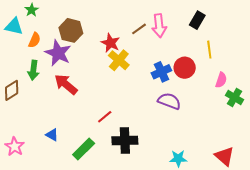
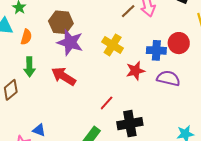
red star: (110, 43) -> (135, 71), moved, turned -30
purple star: (58, 53) -> (70, 42), moved
blue cross: (161, 72) -> (156, 50), turned 36
blue triangle: (52, 135) -> (39, 130), moved

